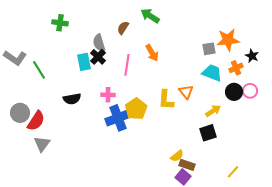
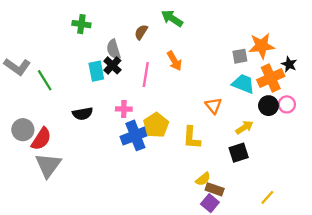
green cross: (60, 23) -> (81, 24), moved
orange cross: (236, 68) -> (271, 78), size x1.6
yellow L-shape: (166, 100) -> (192, 138), moved
gray triangle: (42, 144) -> (48, 165), size x1.4

